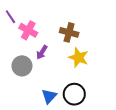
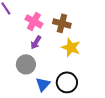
pink cross: (28, 30) -> (34, 21), moved
gray circle: (22, 66) -> (26, 64), moved

